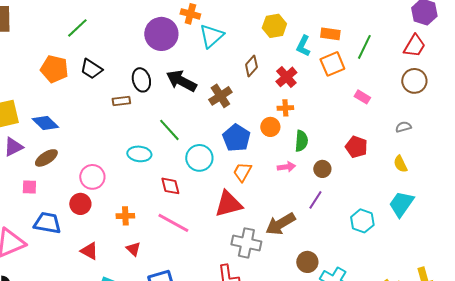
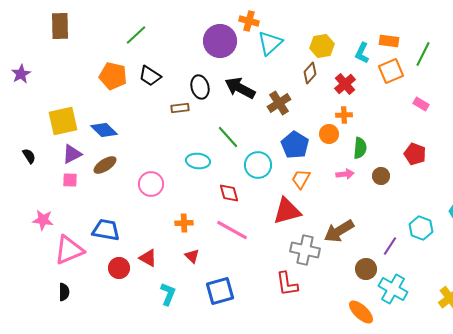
yellow hexagon: (274, 26) -> (322, 46), moved
pink square: (29, 187) -> (70, 180), moved
purple line: (315, 200) -> (390, 246), moved
red circle: (80, 204) -> (119, 268), moved

